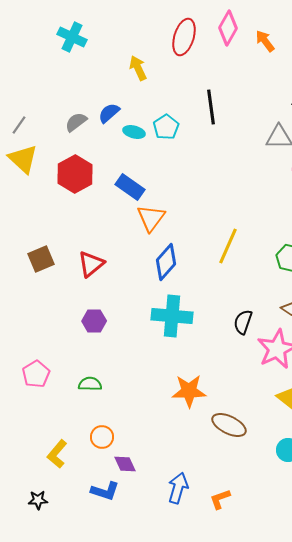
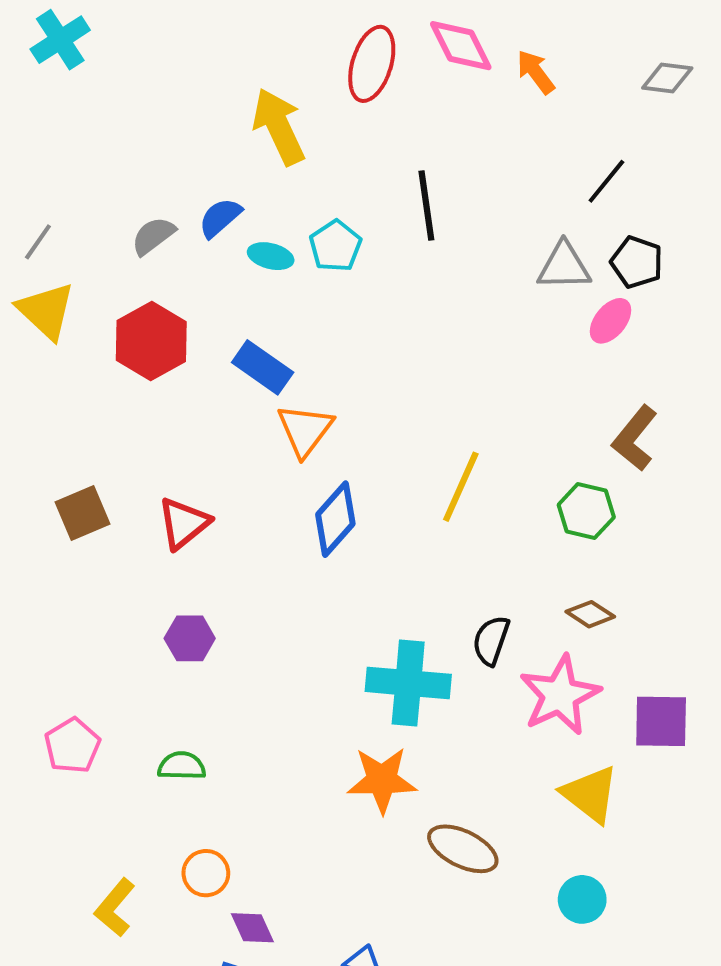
pink diamond: (228, 28) -> (461, 46), turned -56
cyan cross: (72, 37) -> (60, 40), moved, turned 32
yellow arrow: (138, 68) -> (279, 127), size x1.5
cyan cross: (172, 316) -> (408, 683), moved

